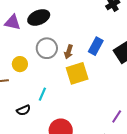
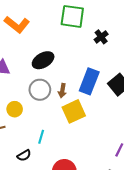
black ellipse: (39, 17) -> (43, 60), moved
blue rectangle: (96, 46) -> (89, 81), size x1.4

